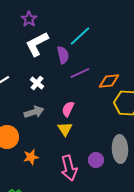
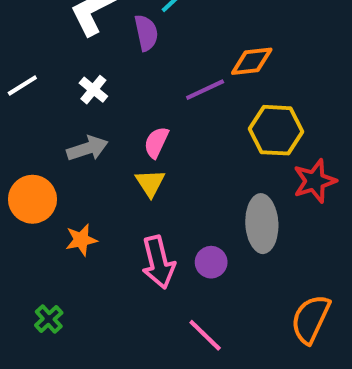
purple line: (80, 73) -> (205, 90), moved
orange diamond: (109, 81) -> (252, 61), moved
purple circle: (96, 160) -> (211, 262), moved

